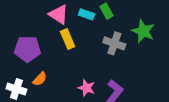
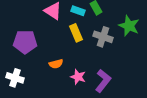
yellow rectangle: (68, 39) -> (76, 33), moved
orange semicircle: (40, 79) -> (56, 64), moved, turned 32

